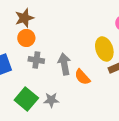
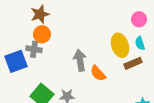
gray cross: (36, 60) -> (34, 49), moved

